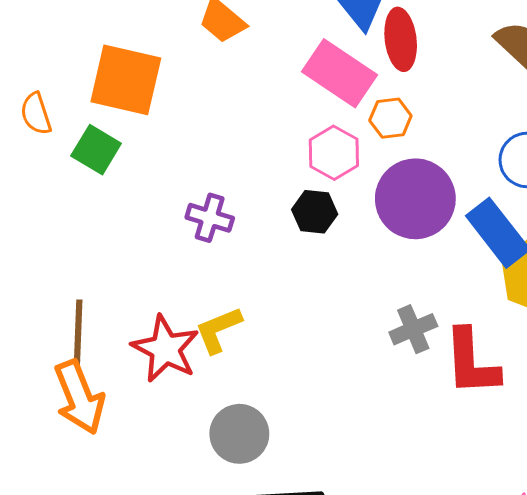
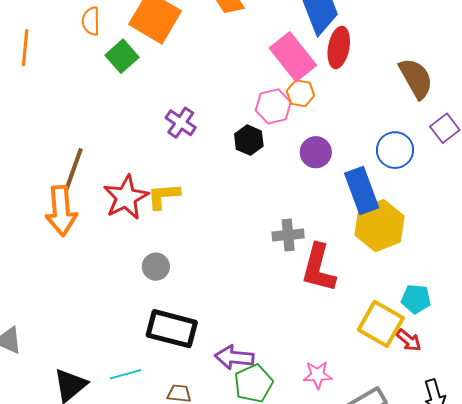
orange hexagon: (390, 118) -> (300, 93), moved
purple circle: (415, 199) -> (316, 152), size x0.6
gray circle: (239, 434) -> (156, 267), size x0.7

